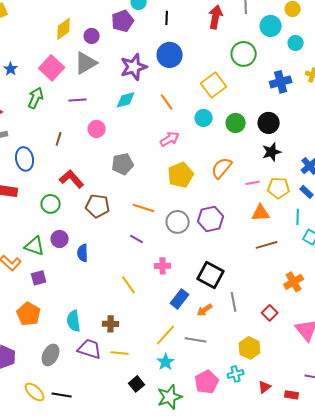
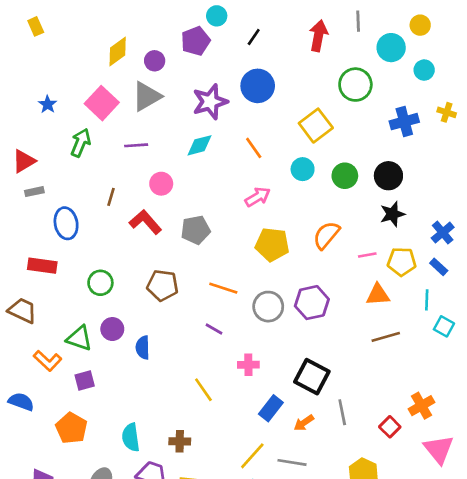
black line: (167, 18) -> (254, 37), turned 32
yellow pentagon: (181, 175) -> (272, 244), turned 30
red L-shape: (72, 179) -> (145, 222), moved
orange cross: (294, 282) -> (421, 406), moved

